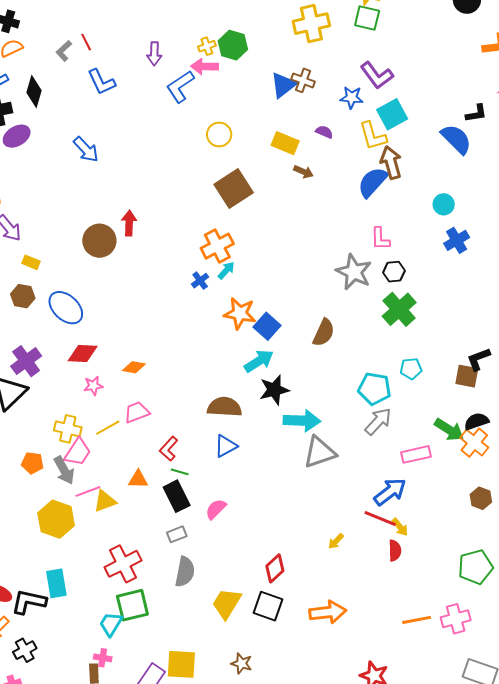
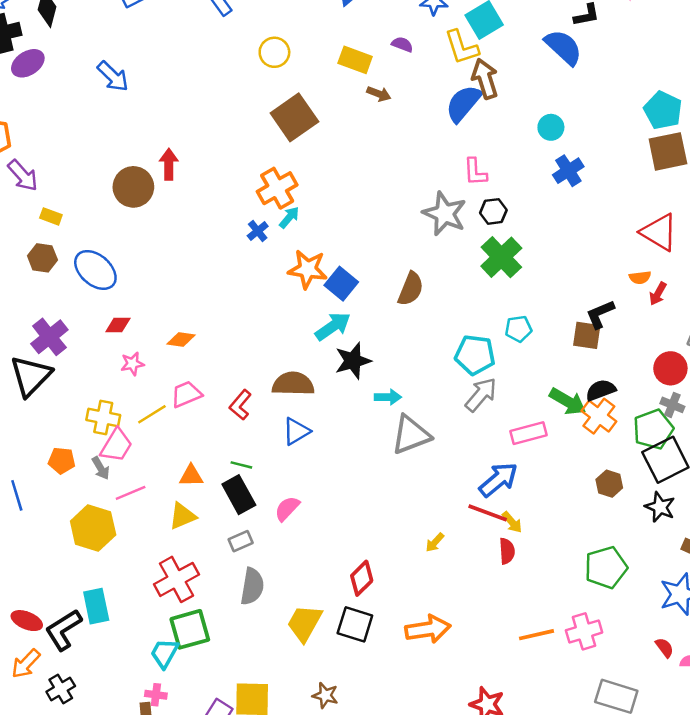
red diamond: (83, 353) -> (118, 325), size x0.7
cyan arrow: (302, 421) -> (388, 397), size x0.6
red L-shape: (169, 449) -> (240, 405), moved
gray arrow: (64, 470) -> (101, 468), size x0.7
yellow triangle: (105, 501) -> (182, 516), moved
black L-shape: (29, 602) -> (63, 630), turned -42

